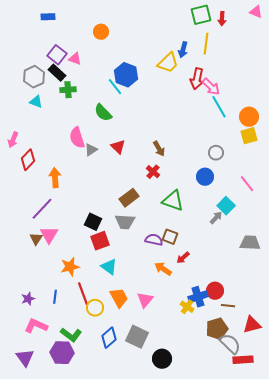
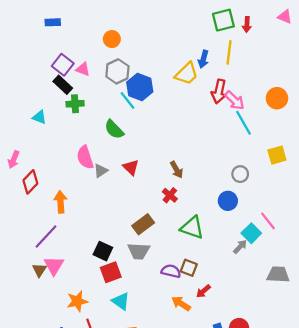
gray hexagon: (34, 77) -> (117, 71), moved
orange circle: (249, 117) -> (277, 98), moved
pink line: (247, 184) -> (268, 221), moved

